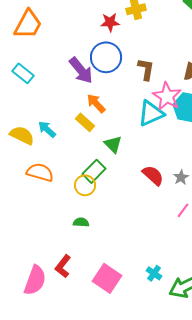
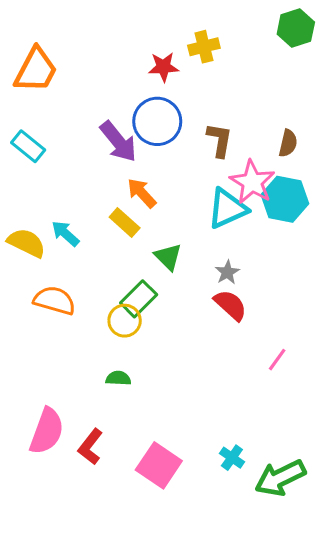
gray star: (181, 177) -> (227, 272), moved
pink semicircle: (35, 280) -> (47, 431), moved

